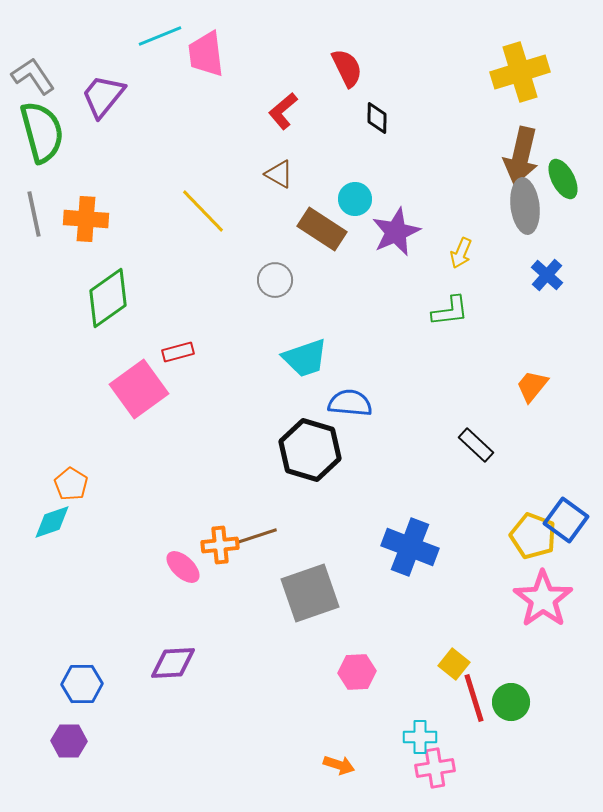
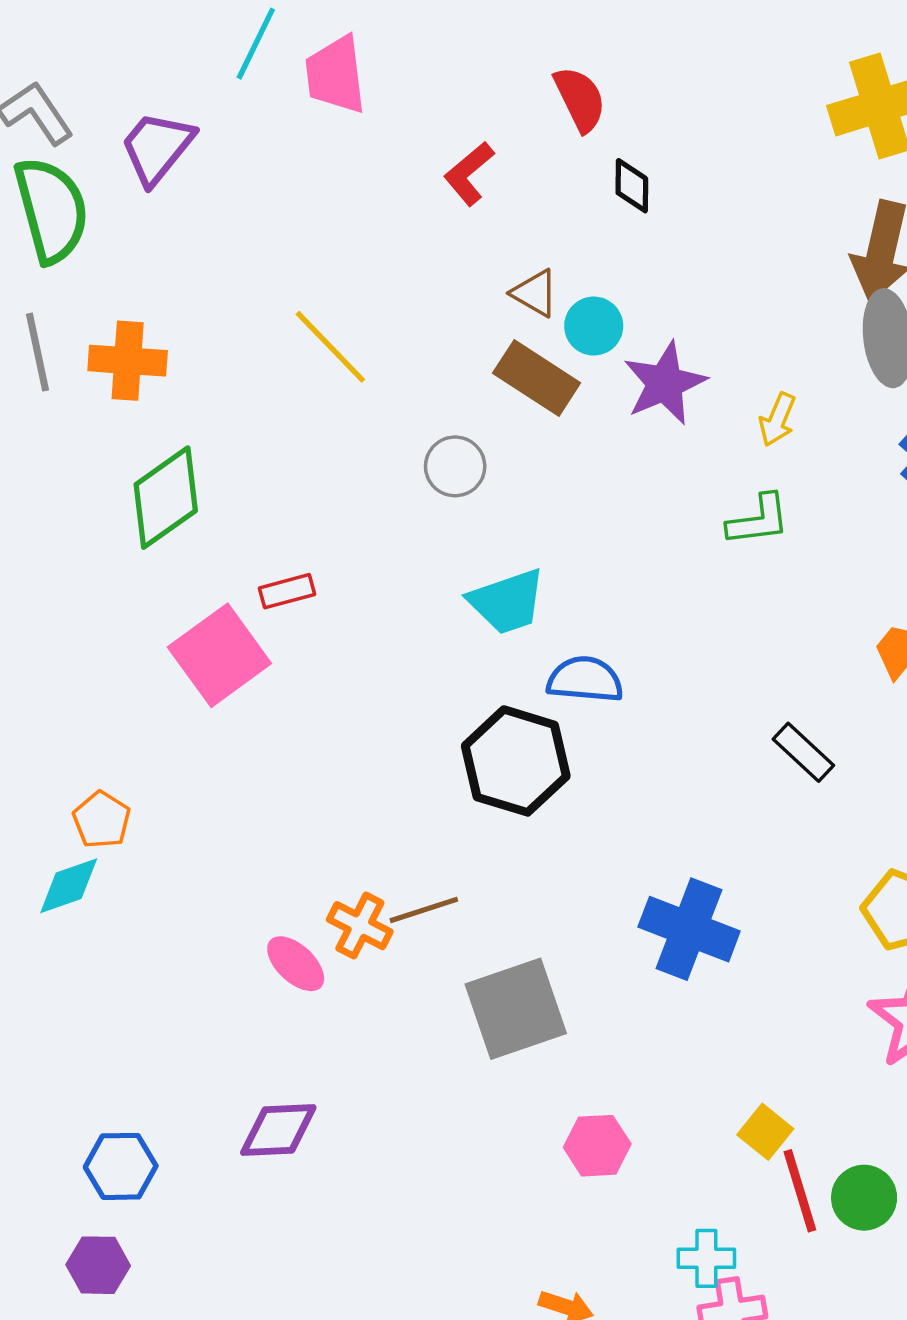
cyan line: (160, 36) -> (256, 44), turned -42
brown triangle: (279, 174) -> (535, 293), moved
orange cross: (220, 545) -> (360, 926), turned 33

